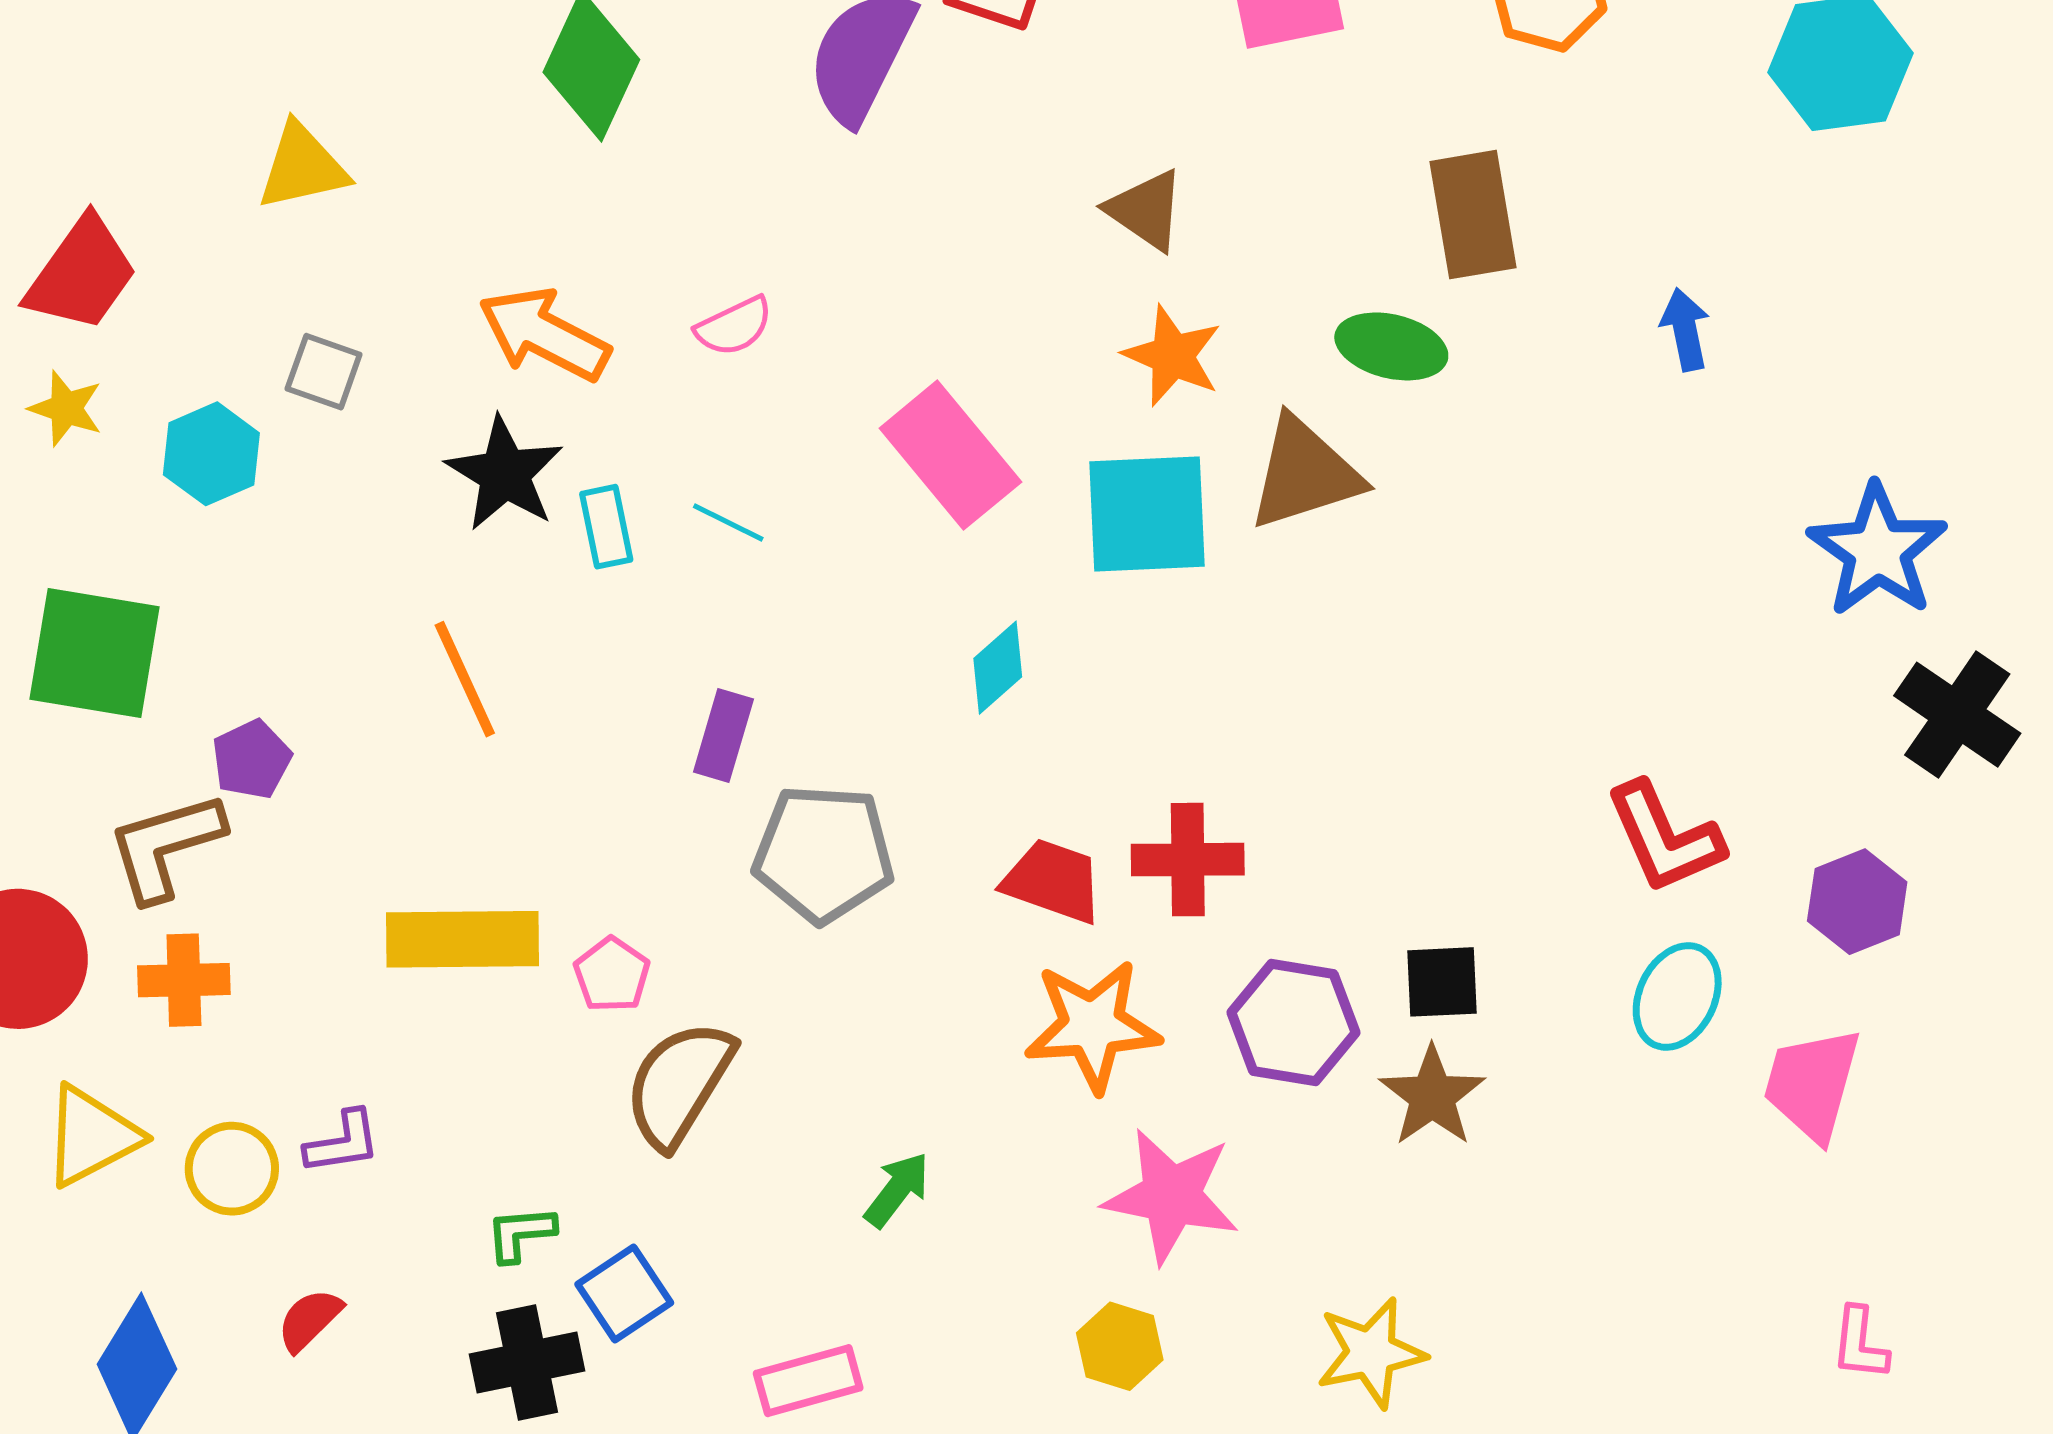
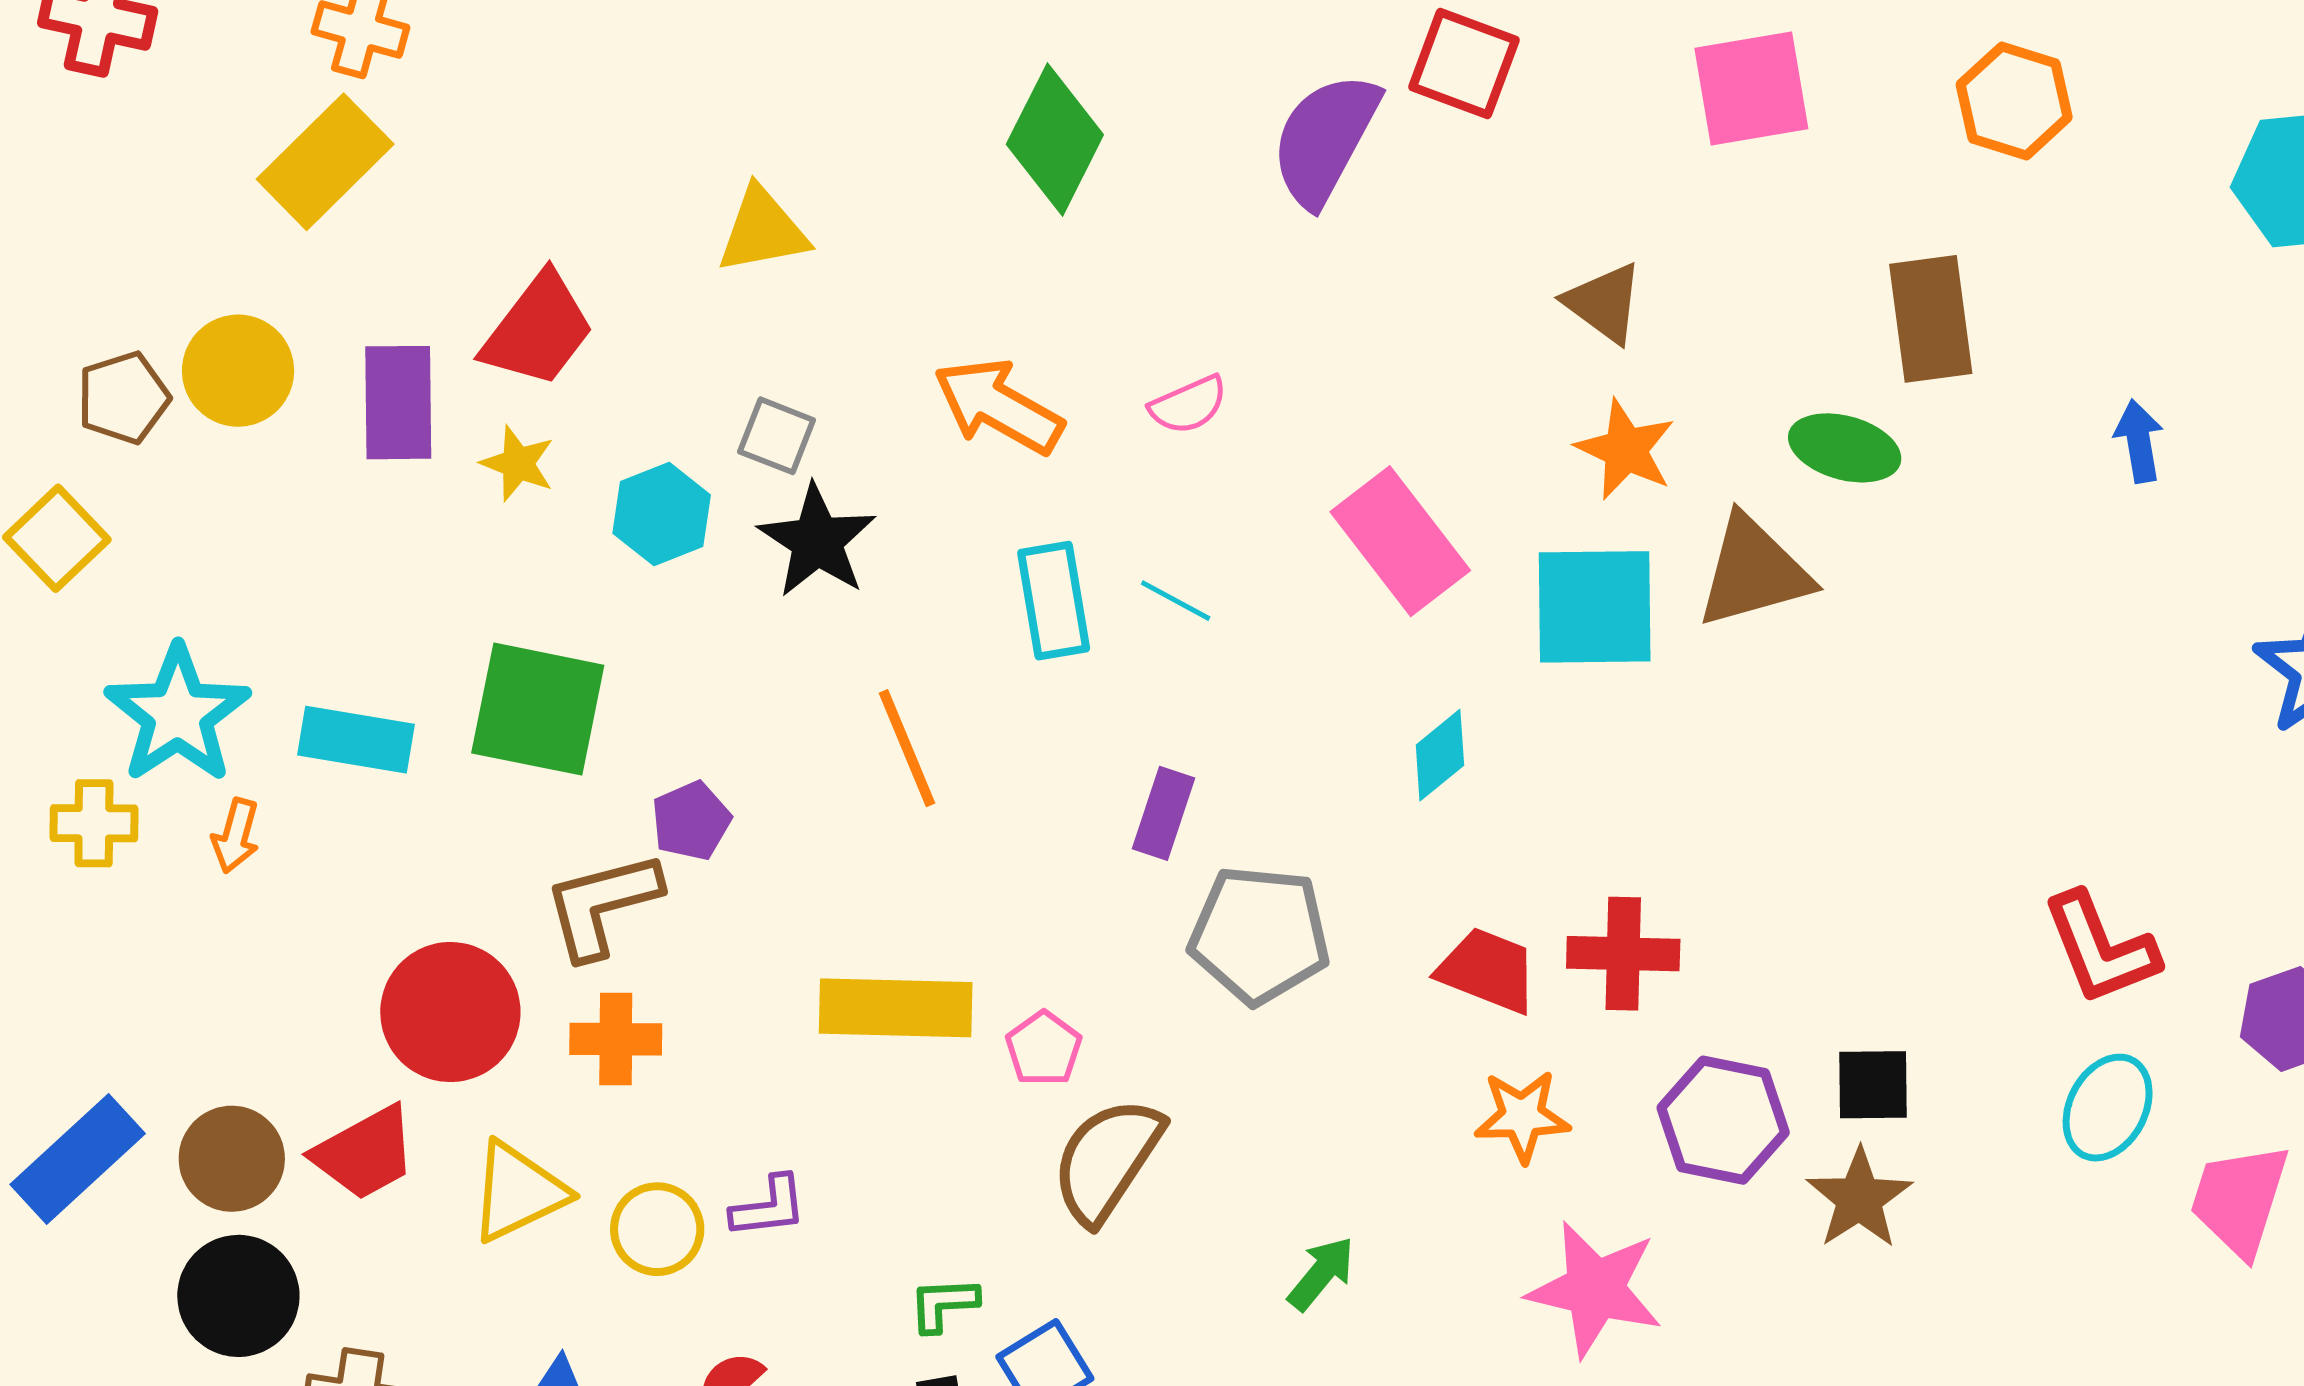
black star: (505, 474) -> (817, 541), moved
cyan rectangle: (606, 527) -> (1054, 601), size x1.4
orange star: (1092, 1026) -> (1522, 1116), size x0.7

